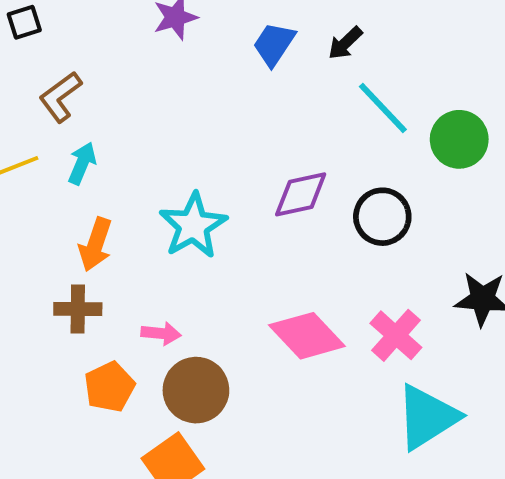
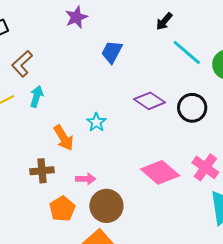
blue trapezoid: (274, 44) -> (112, 52), moved
purple diamond: (301, 194) -> (149, 101), turned 52
cyan star: (193, 226) -> (96, 122), size x0.6
orange arrow: (95, 244) -> (64, 138), moved, turned -44

